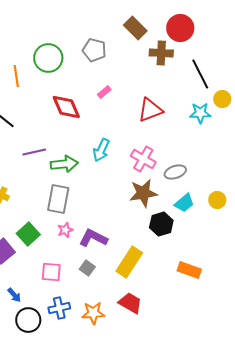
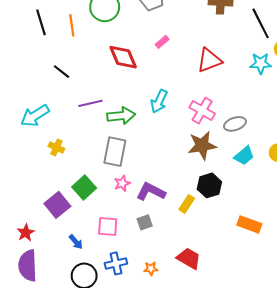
black hexagon: (161, 224) -> (209, 185), moved
yellow rectangle: (129, 262) -> (187, 204), moved, size x0.6
gray square: (87, 268) -> (145, 222), turned 35
blue arrow: (14, 295) -> (76, 242), moved
orange star: (93, 313) -> (151, 269), size x0.6

